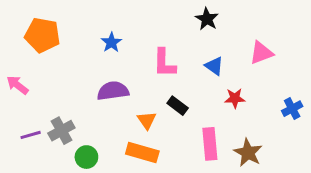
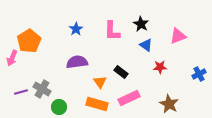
black star: (207, 19) -> (141, 24), moved
orange pentagon: (42, 35) -> (29, 41), moved, turned 30
pink L-shape: (164, 63) -> (112, 31), moved
pink arrow: (17, 85) -> (12, 58), turned -105
gray cross: (61, 131) -> (42, 89), turned -30
pink rectangle: (210, 144) -> (129, 98), moved, turned 70

